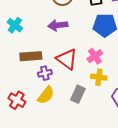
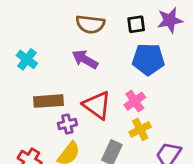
purple arrow: (58, 25) -> (85, 59), turned 36
yellow cross: (99, 77) -> (140, 129), turned -35

